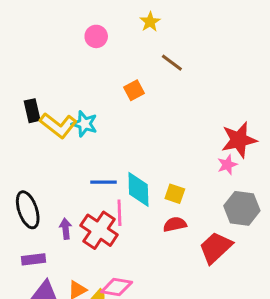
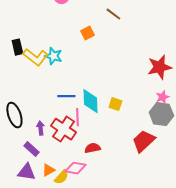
pink star: (227, 165) -> (162, 97), moved
red semicircle: (175, 224) -> (92, 148), moved
purple rectangle: (34, 259) -> (31, 149), moved, turned 49

